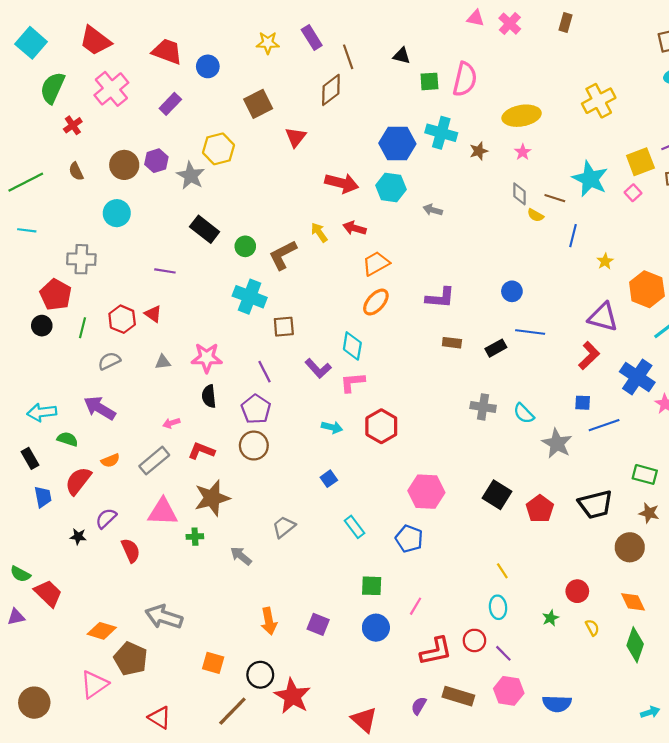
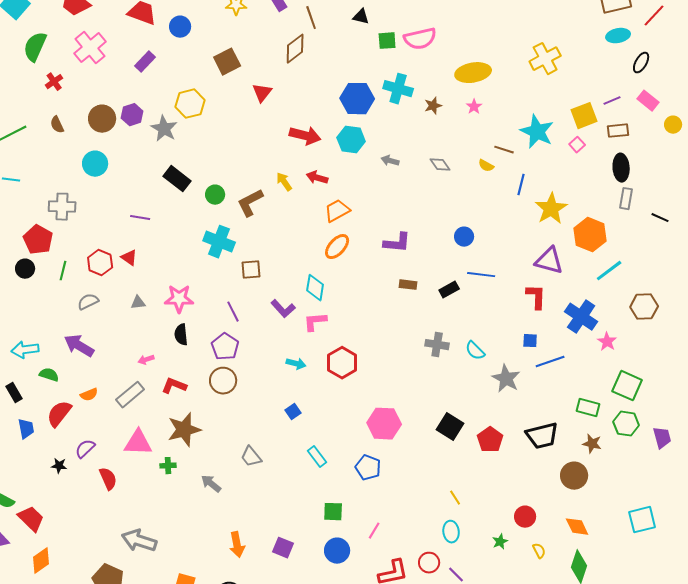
pink semicircle: (465, 79) -> (420, 39), turned 64
gray diamond: (519, 194) -> (440, 165), moved, turned -35
yellow star: (605, 261) -> (551, 209), size x2.0
red L-shape: (589, 356) -> (536, 297), turned -44
gray trapezoid: (284, 527) -> (251, 457), turned -90
orange diamond: (102, 631) -> (41, 561), moved, turned -52

